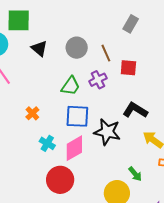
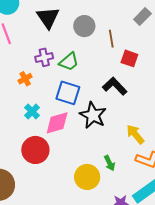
black triangle: (39, 48) -> (48, 18), size x1.4
purple cross: (98, 80) -> (44, 57), moved
black L-shape: (135, 110) -> (115, 86), moved

